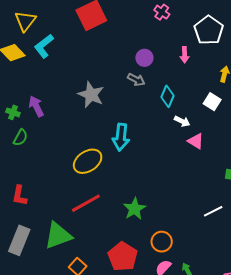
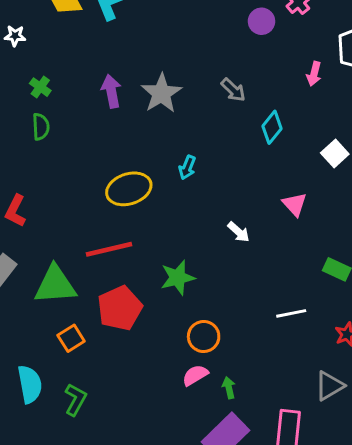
purple circle: (144, 58) -> (262, 21), moved
purple arrow: (36, 106) -> (111, 91), moved
white arrow: (182, 121) -> (239, 232), moved
cyan arrow: (121, 137) -> (187, 167), size x0.6
green semicircle: (20, 138) -> (41, 127), turned -48
red pentagon: (123, 257) -> (120, 308), moved

